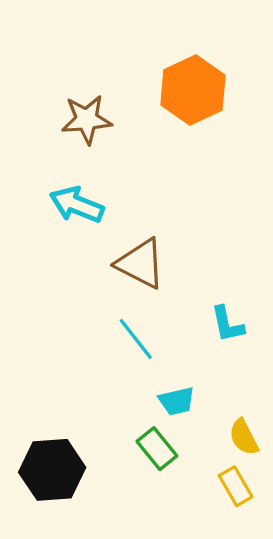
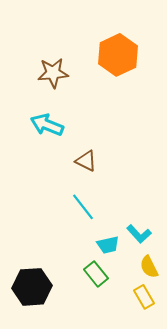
brown triangle: (141, 264) -> (86, 161), size x0.7
cyan L-shape: (227, 324) -> (139, 234), moved, turned -30

